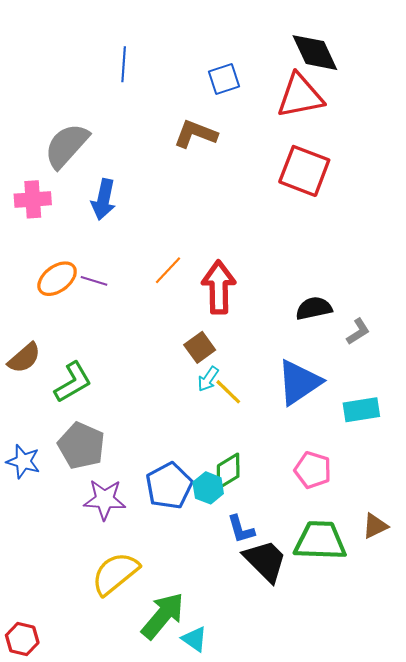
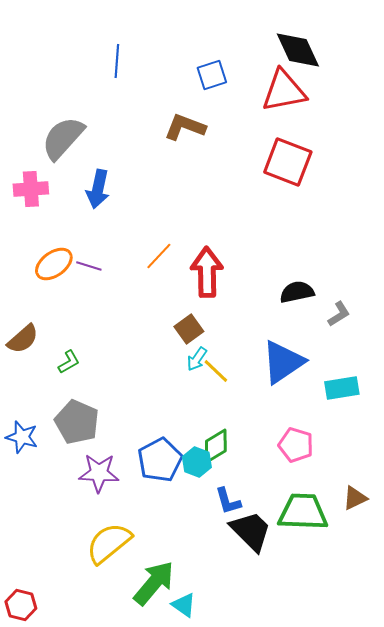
green L-shape: (73, 382) -> (69, 362), size x0.6

